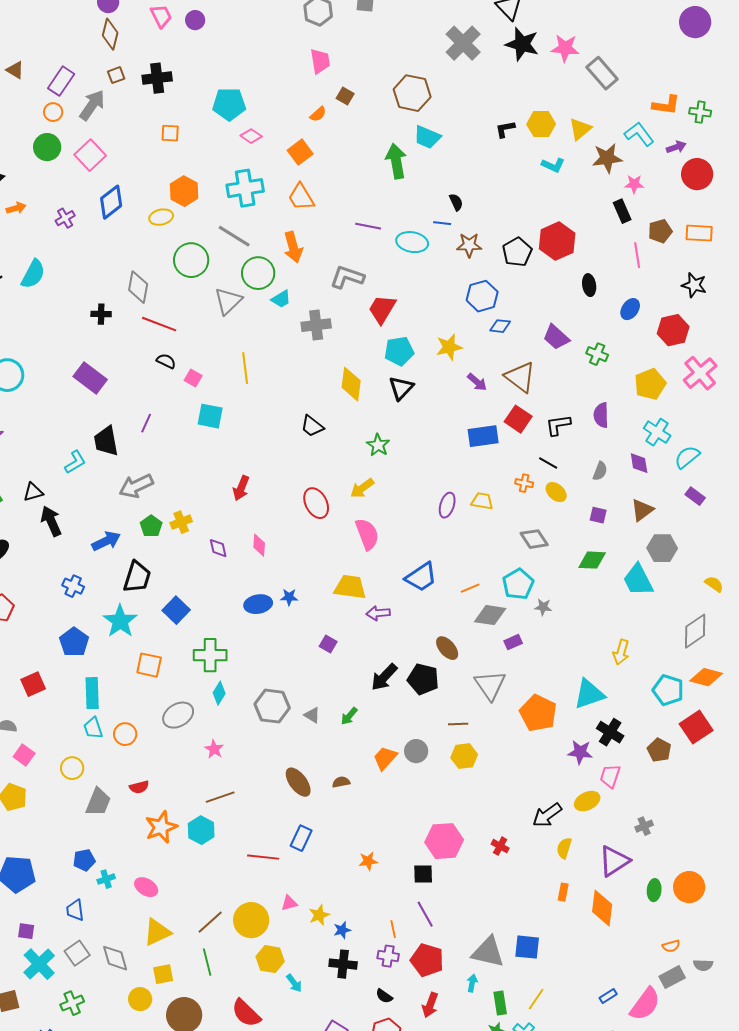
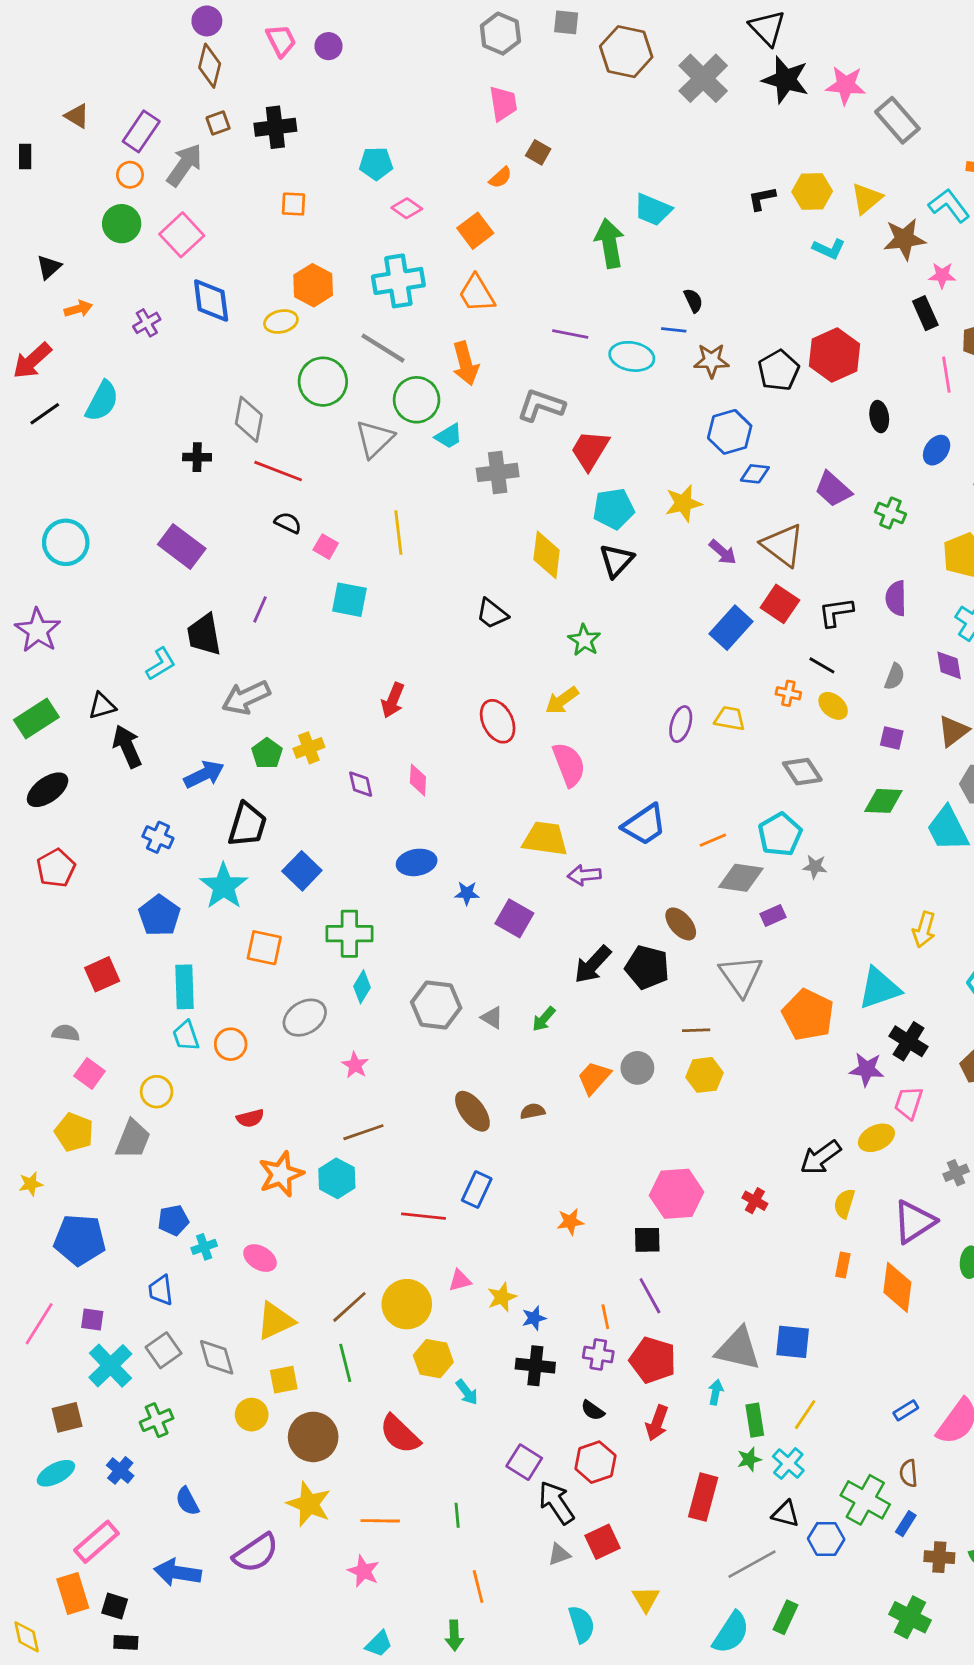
brown hexagon: (412, 93) -> (626, 52), moved
cyan pentagon: (229, 104) -> (376, 164), size x0.7
blue diamond: (111, 202) -> (211, 301), turned -60
blue rectangle: (483, 436) -> (731, 628), turned -40
blue star: (289, 597) -> (467, 893), moved
purple square: (328, 644) -> (514, 918), size x1.5
gray trapezoid: (98, 802) -> (133, 1139), moved

